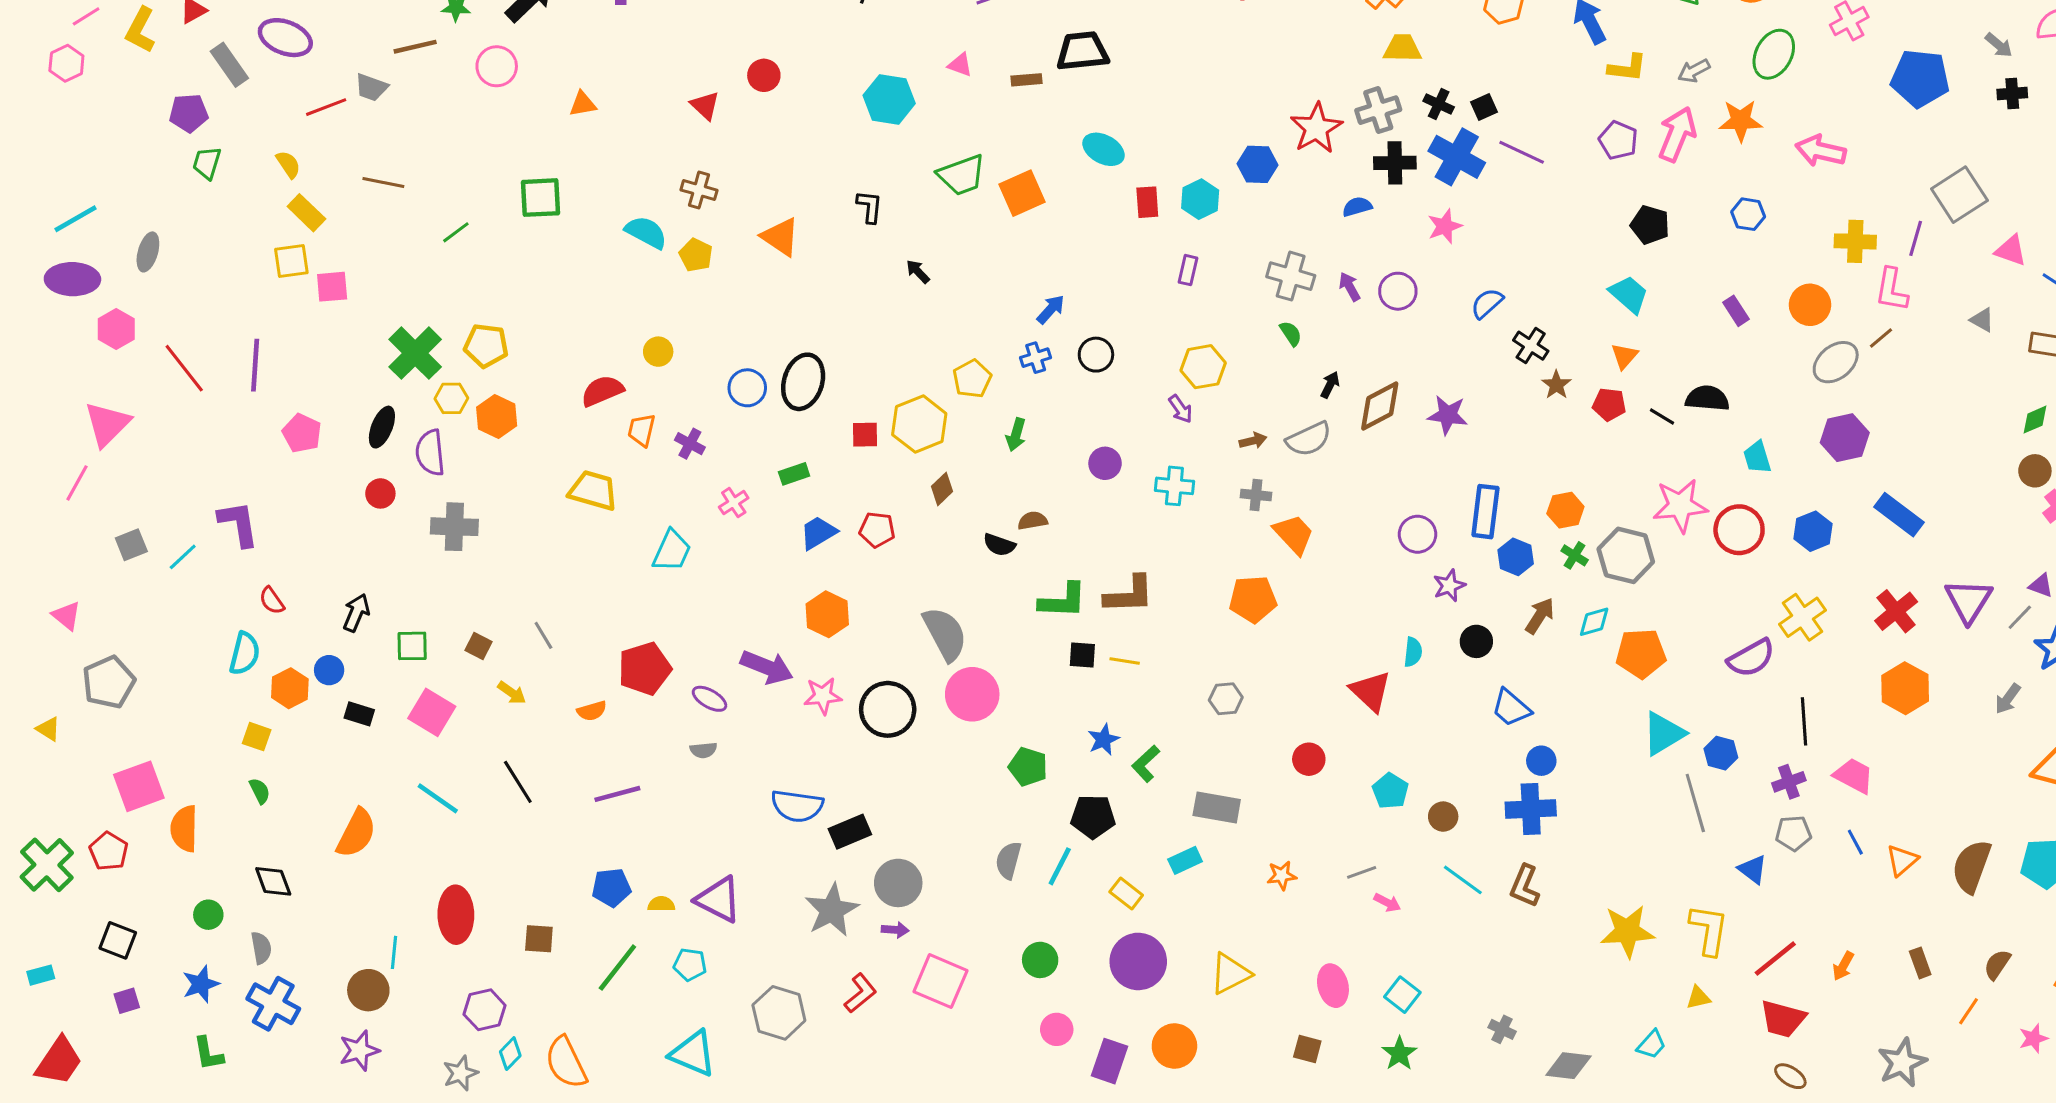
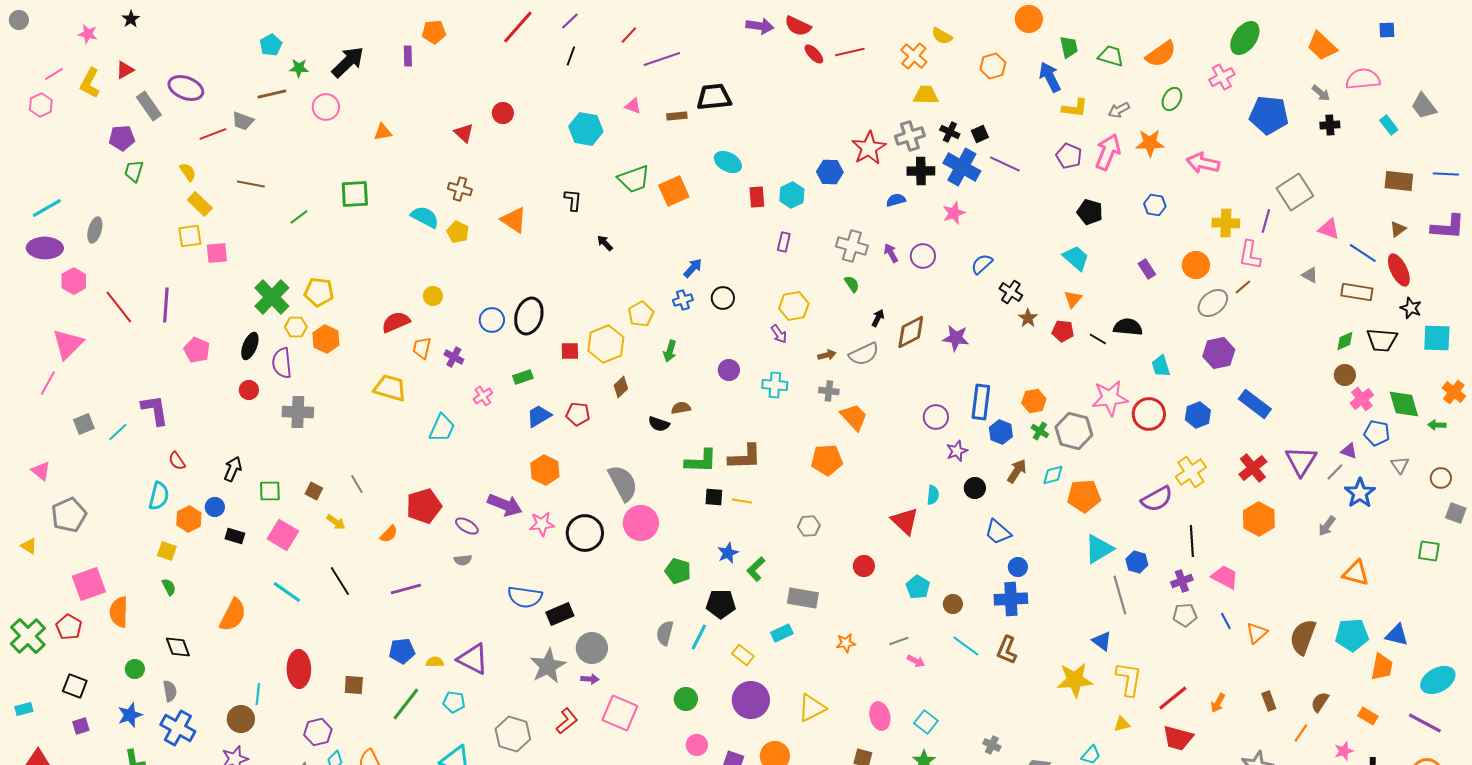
green ellipse: (1774, 54) -> (1172, 99), size x0.7
orange semicircle: (592, 711) -> (389, 534), turned -30
blue triangle: (1753, 869) -> (1102, 641), moved

